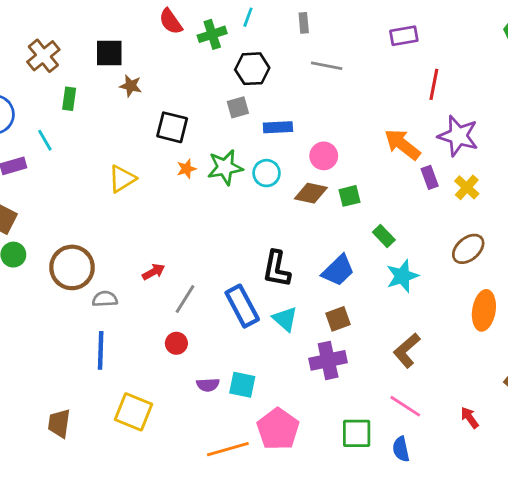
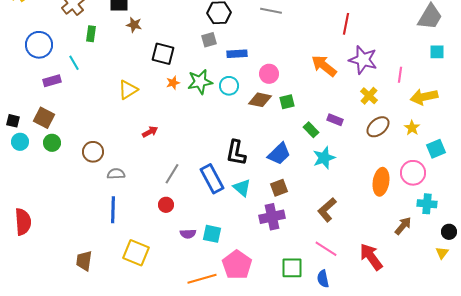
purple rectangle: (430, 177) -> (335, 120), moved, turned -49
brown ellipse: (468, 249) -> (378, 127), moved
brown circle: (72, 267) -> (93, 152), size x0.7
red arrow: (154, 272) -> (150, 132), moved
red arrow: (470, 418) -> (371, 257), size x1.8

